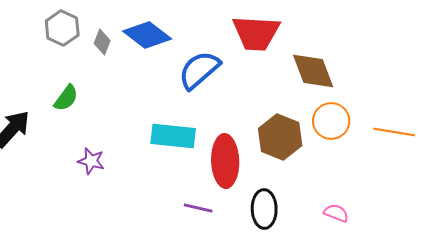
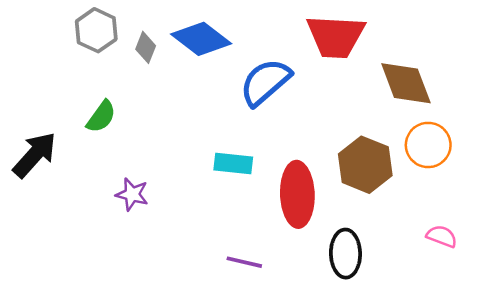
cyan rectangle: (173, 136) -> (233, 163), size x0.7
purple line: (198, 208) -> (244, 262), moved
pink semicircle: (336, 213) -> (442, 236), moved

